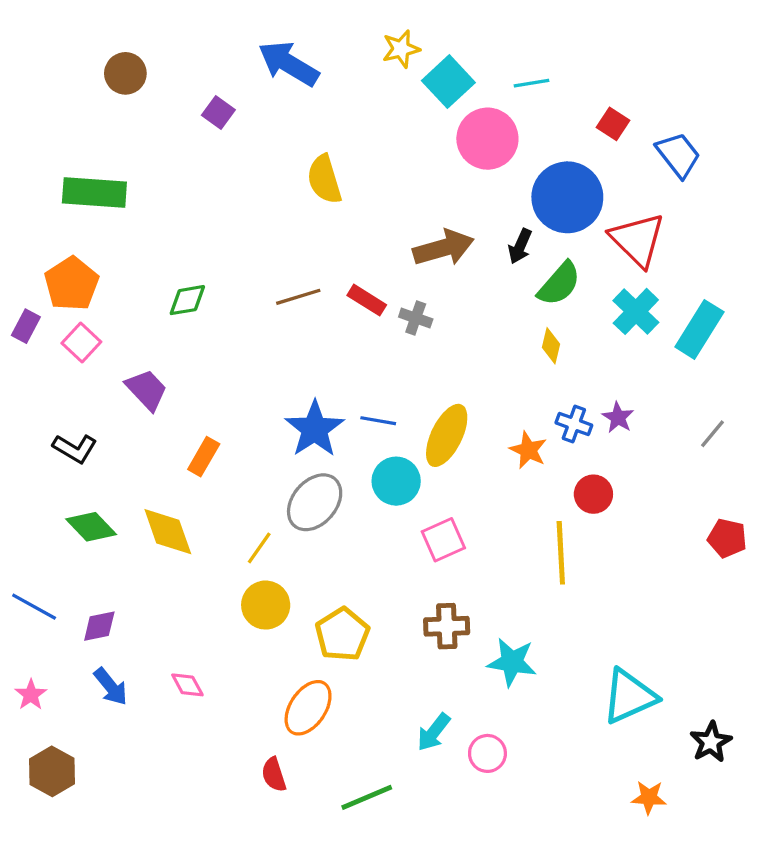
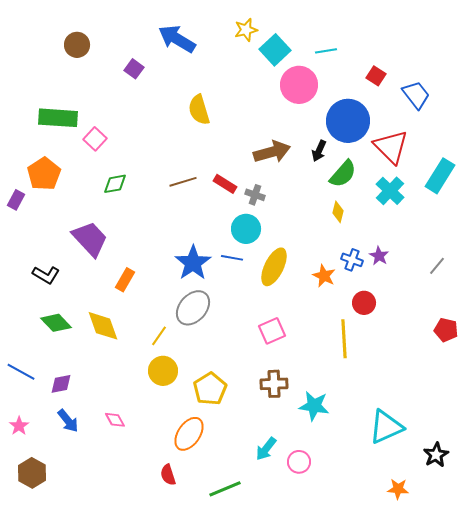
cyan rectangle: (699, 329) -> (440, 176), moved
pink square: (81, 342) -> (95, 139), moved
purple trapezoid: (147, 390) -> (90, 239), size x1.4
cyan circle: (396, 481) -> (246, 229), moved

